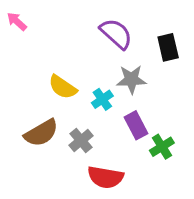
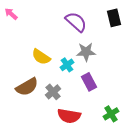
black rectangle: (168, 47) -> (114, 18), moved
green cross: (162, 147) -> (111, 114), moved

